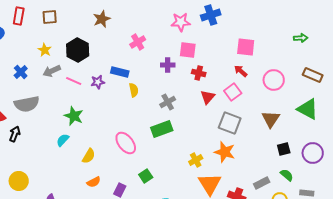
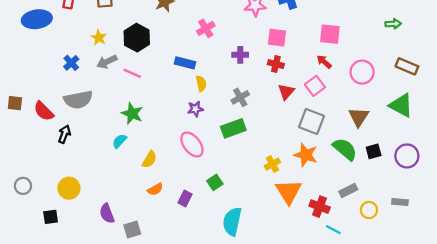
pink square: (188, 50) -> (277, 38), moved
purple star: (98, 82) -> (195, 109), moved
green semicircle: (287, 175) -> (345, 149), moved, size x1.6

